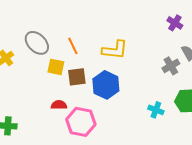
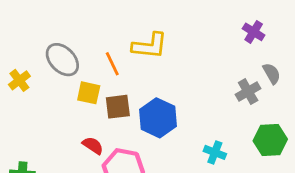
yellow L-shape: (115, 50) -> (150, 46), moved
red semicircle: (59, 105) -> (93, 146), turned 35
cyan cross: (156, 110) -> (215, 152), moved

